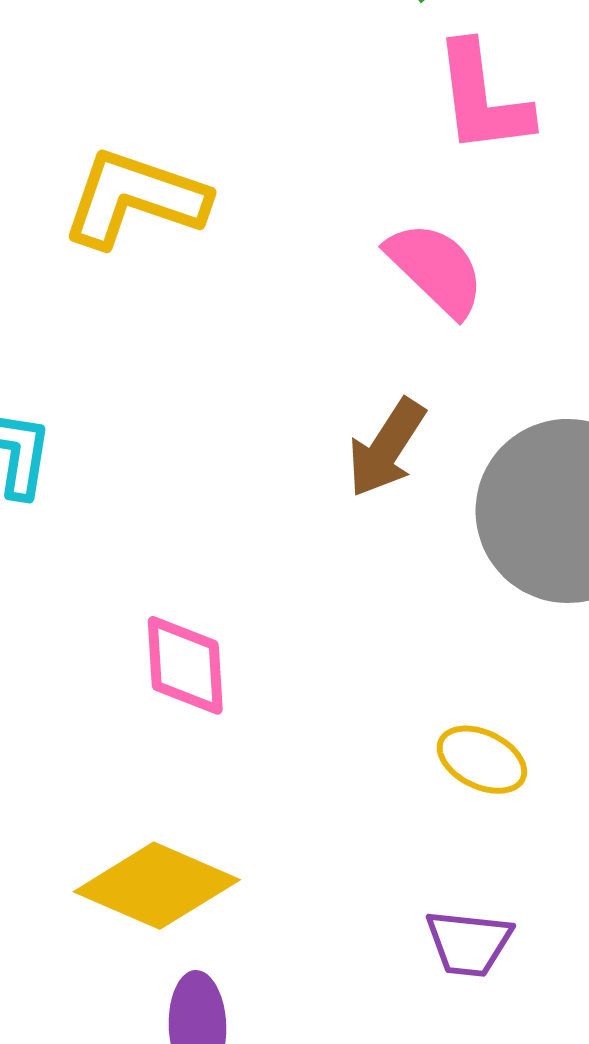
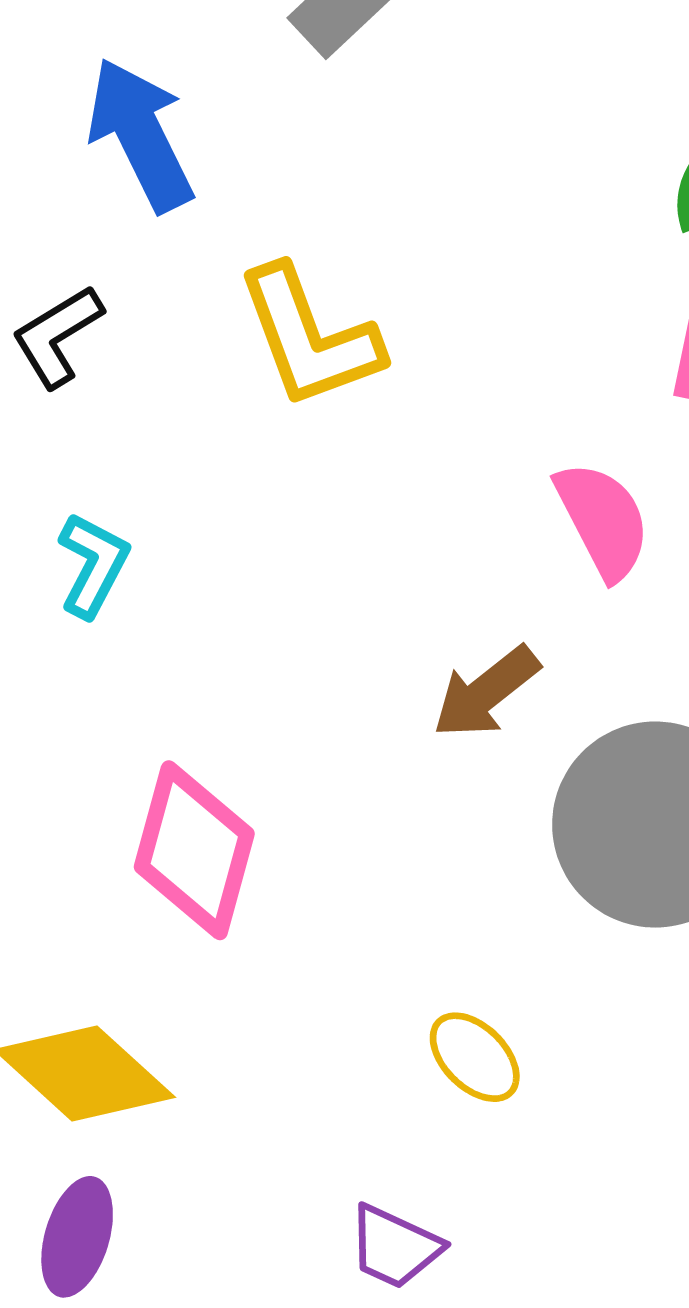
yellow L-shape: (135, 199) -> (309, 337), turned -148
pink diamond: (185, 665) -> (194, 850), size x1.4

